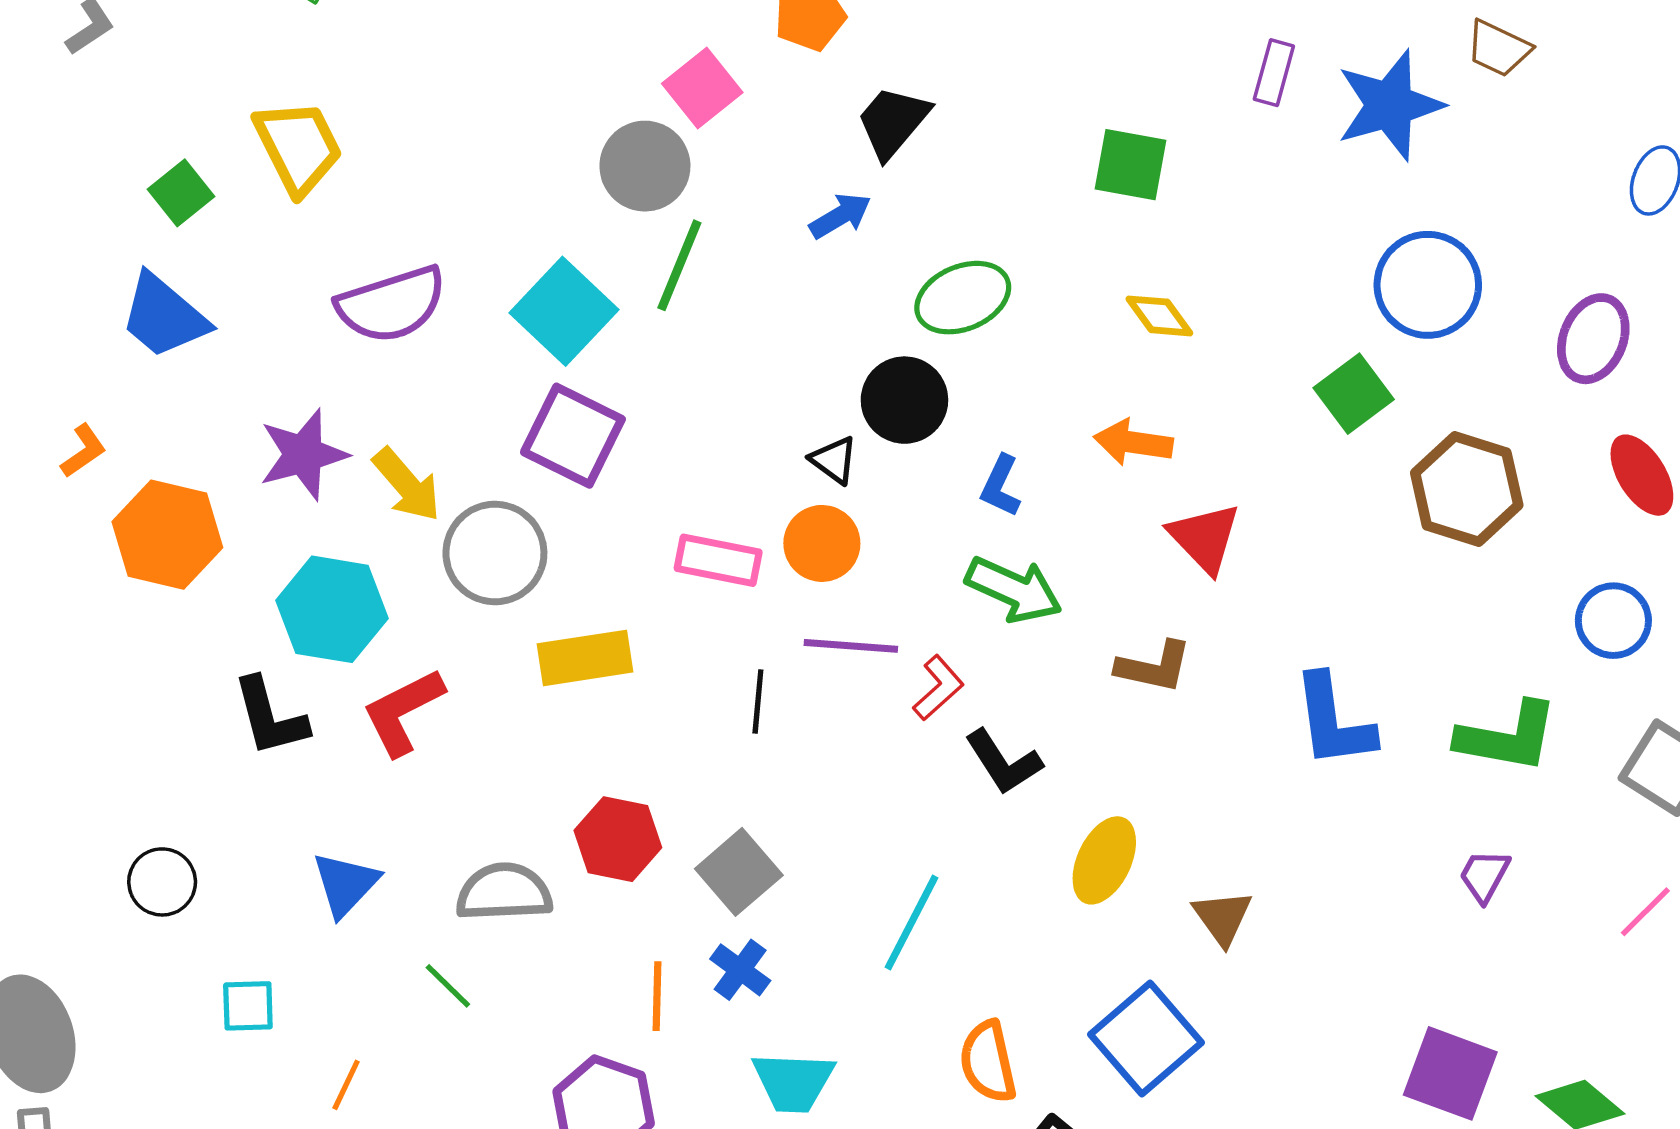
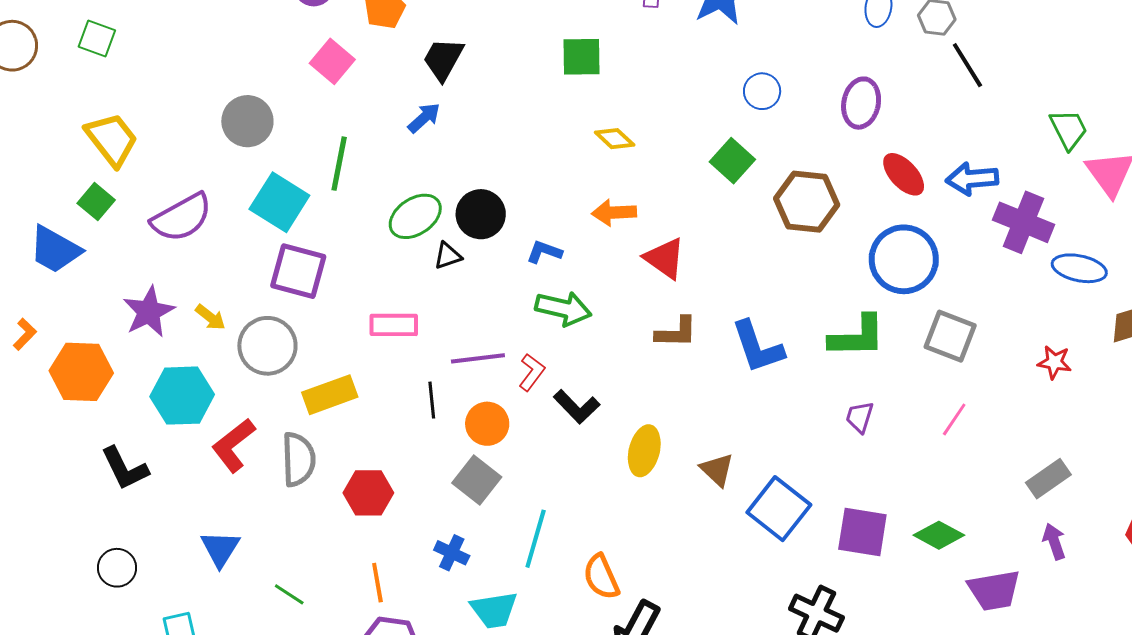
gray circle: (645, 166) -> (247, 121), moved
green square: (181, 193) -> (96, 202), moved
blue circle: (1428, 285) -> (762, 91), size x0.6
green ellipse: (963, 298) -> (415, 216), moved
black triangle: (834, 460) -> (448, 256), turned -44
yellow arrow: (407, 485) -> (210, 317), size x0.7
blue L-shape: (1001, 486) -> (544, 252), turned 96
orange circle: (822, 543) -> (487, 424), moved
blue circle: (1613, 621) -> (904, 259), size x1.6
brown L-shape: (1154, 667) -> (676, 332), moved
black L-shape: (270, 717) -> (125, 468), moved
gray square: (739, 872) -> (477, 480), moved
gray semicircle: (504, 892) -> (298, 459), moved, turned 102
cyan line: (911, 923) -> (536, 539), moved
orange line: (657, 996) -> (377, 583), moved
blue square: (1146, 1038) -> (779, 509), moved

